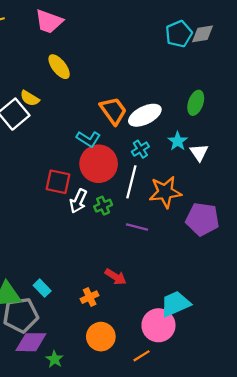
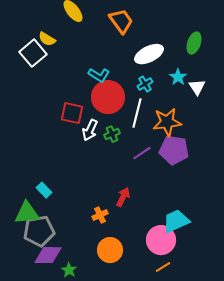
orange trapezoid: (113, 111) -> (121, 21), moved
purple pentagon: (203, 219) -> (174, 150), moved
purple line: (137, 227) -> (142, 153), turned -48
red arrow: (116, 277) -> (123, 197), turned -96
cyan rectangle: (42, 288) -> (44, 190), moved
orange line: (142, 356) -> (163, 267), moved

